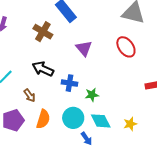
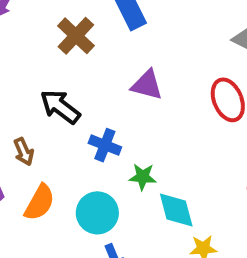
purple triangle: (84, 48) -> (147, 85), turned -48
cyan diamond: (101, 121) -> (176, 210), moved

